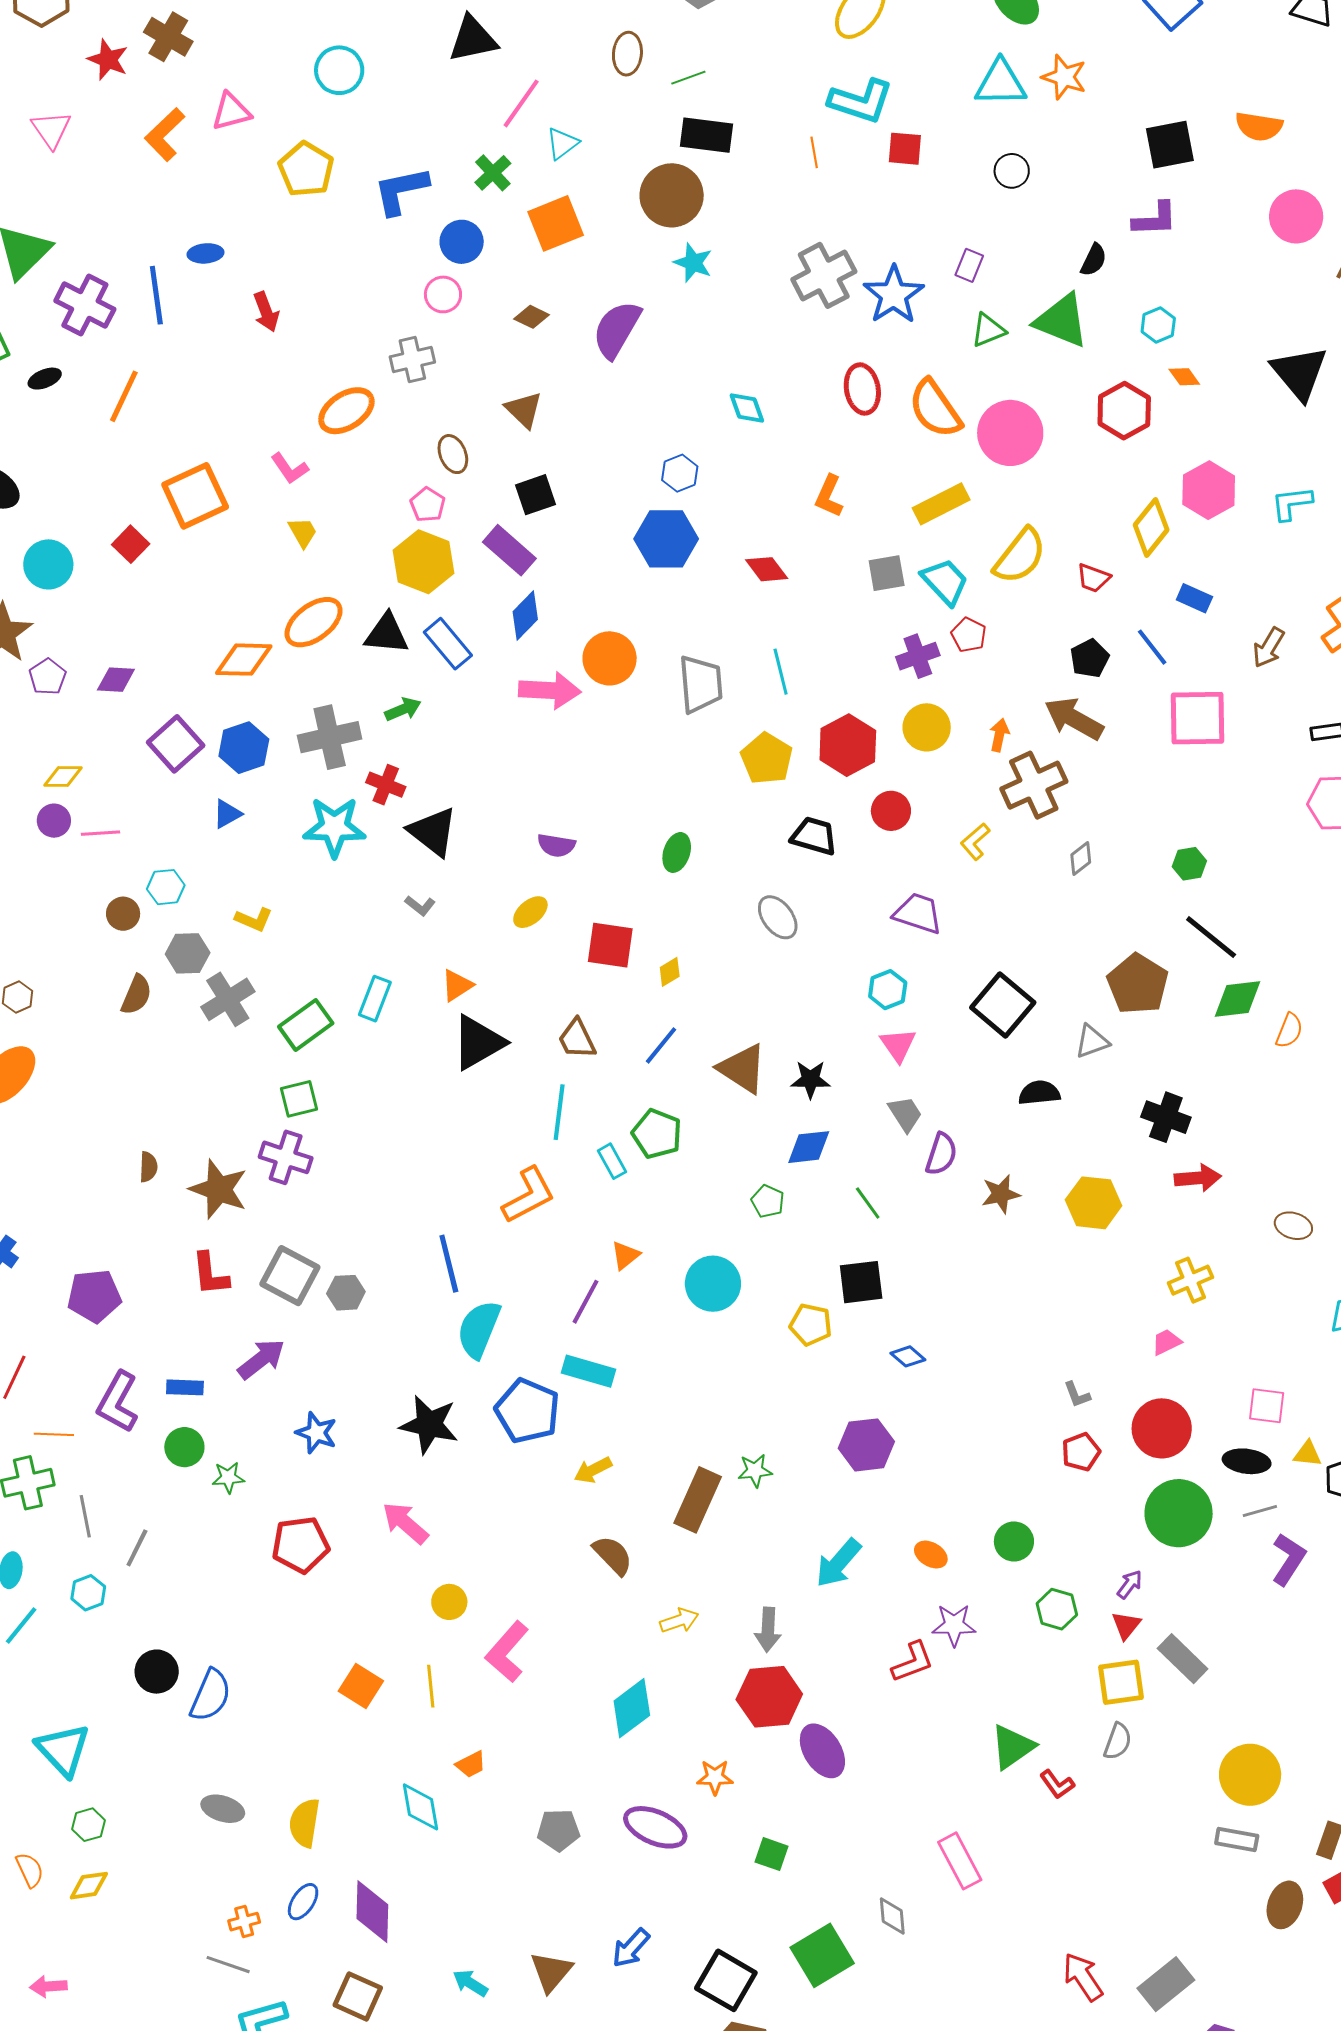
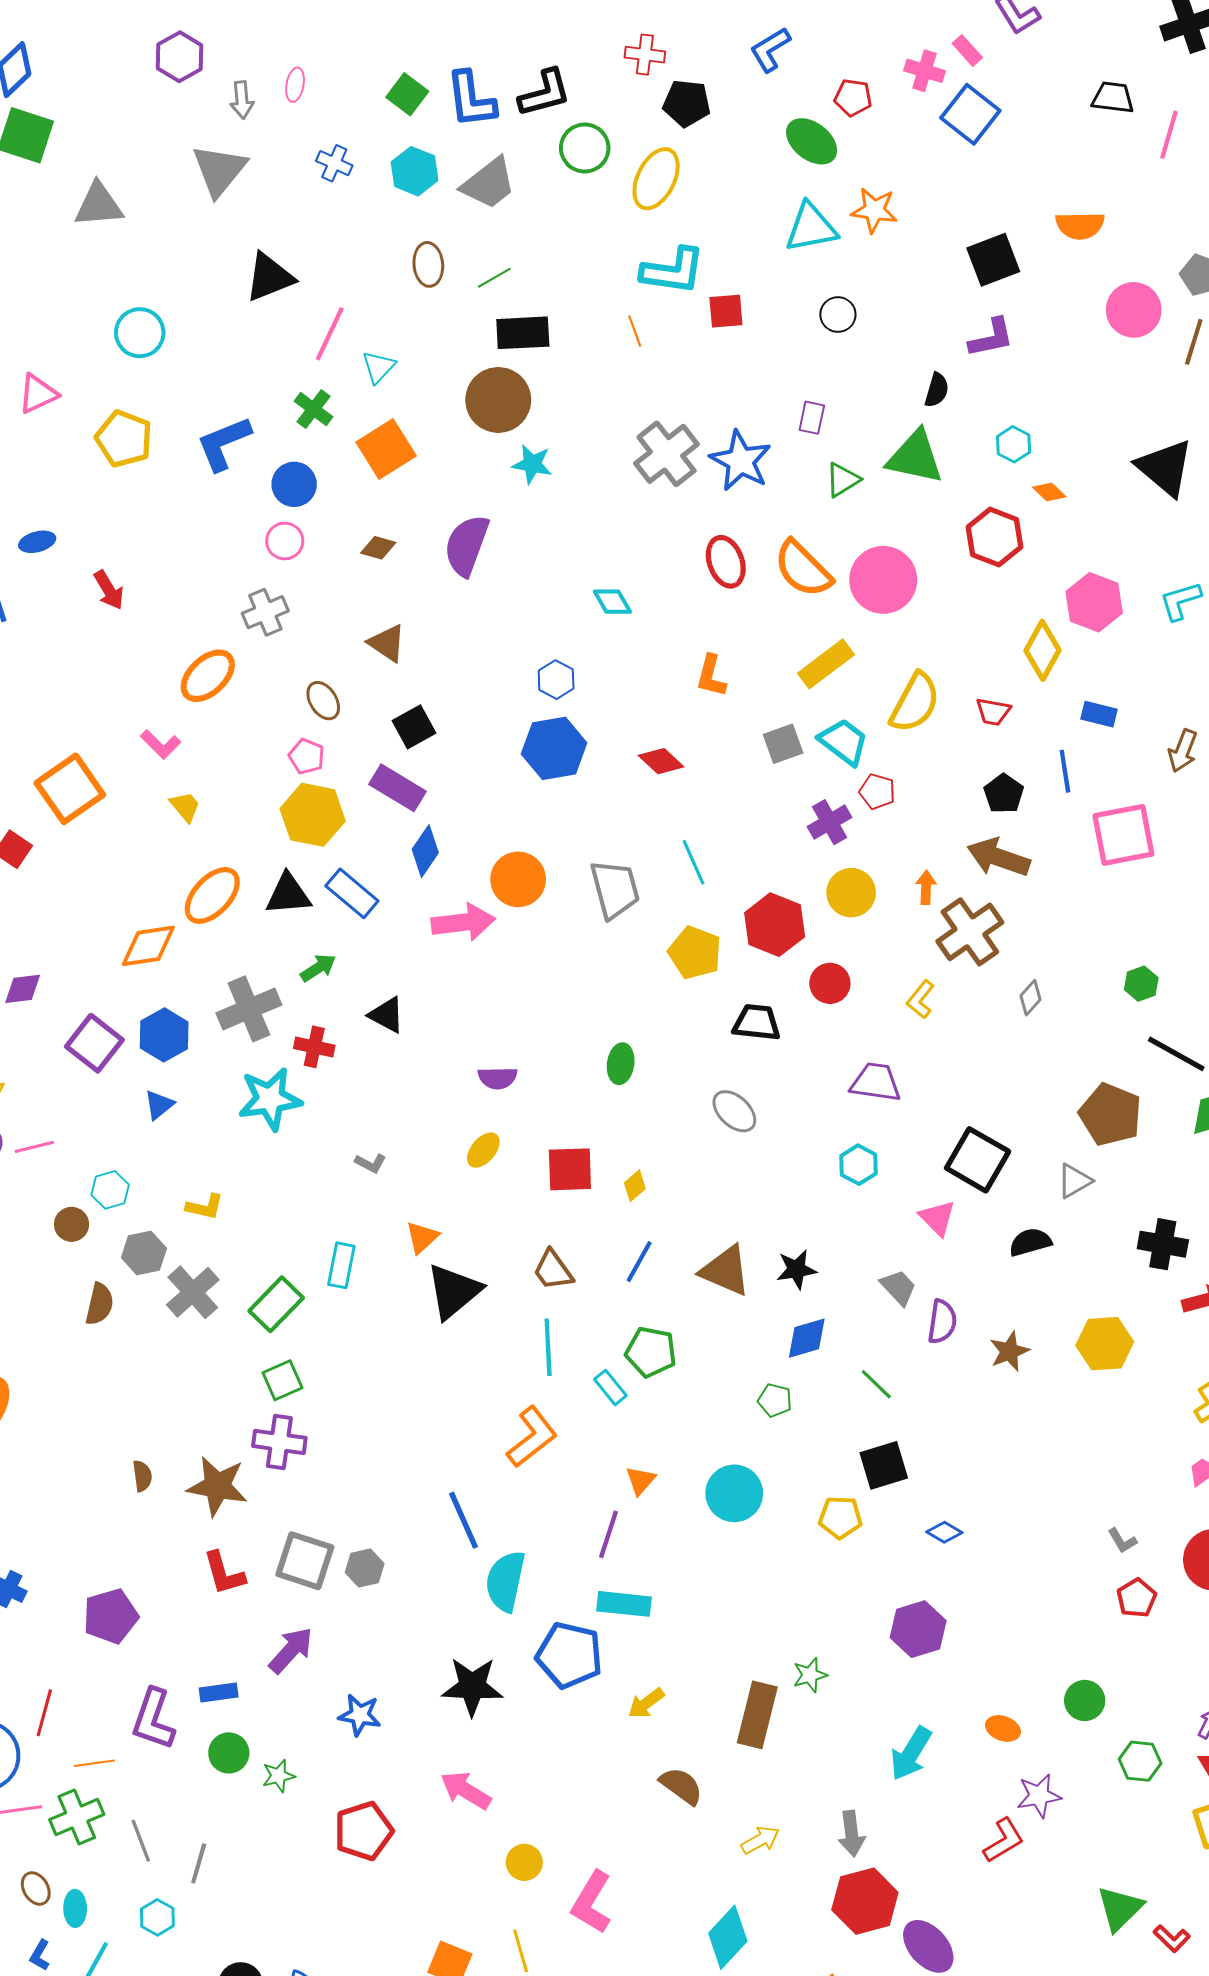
blue line: (1152, 647) -> (1065, 771), turned 39
black triangle: (433, 832) -> (387, 1015), moved, size x0.7
pink triangle: (898, 1045) -> (937, 1218), moved

